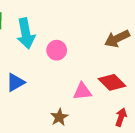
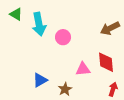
blue triangle: (15, 82) -> (40, 80), moved
red diamond: (112, 82) -> (106, 62), turned 40

